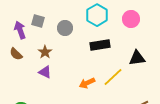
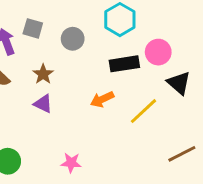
pink circle: (131, 19) -> (158, 52), moved
black triangle: (137, 58) -> (179, 83), turned 48
orange arrow: (87, 83) -> (102, 99), moved

